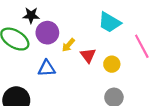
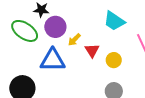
blue triangle: (47, 68) -> (53, 60), size x1.5

